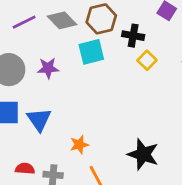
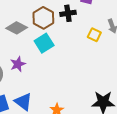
black cross: (133, 36) -> (68, 13), moved
yellow square: (147, 60) -> (94, 35), moved

